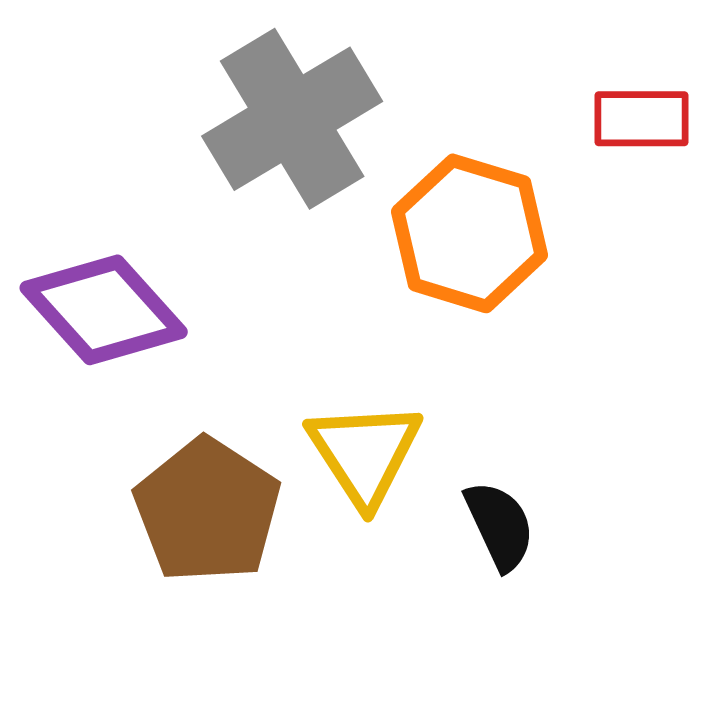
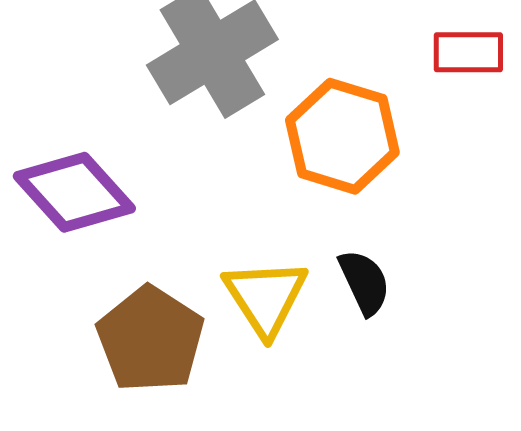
black semicircle: (500, 525) -> (364, 282), moved

